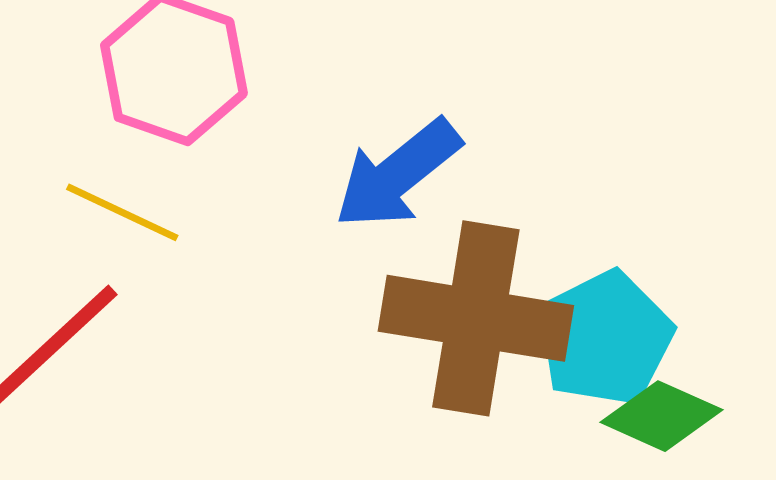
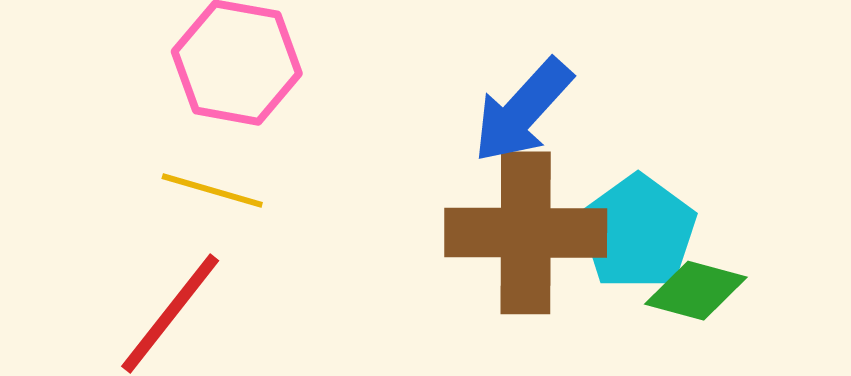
blue arrow: (398, 174) -> (523, 111), moved

